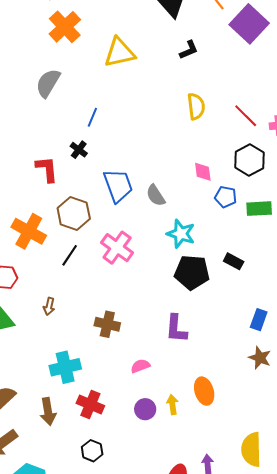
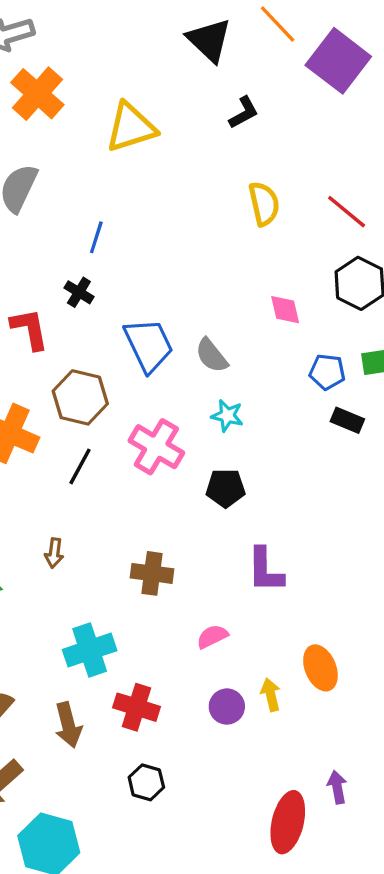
blue pentagon: (226, 197) -> (327, 372), moved
cyan star: (181, 234) -> (227, 416), moved, size x0.7
black rectangle: (234, 261) -> (347, 420), moved
black pentagon: (192, 272) -> (226, 488), moved, size x0.7

